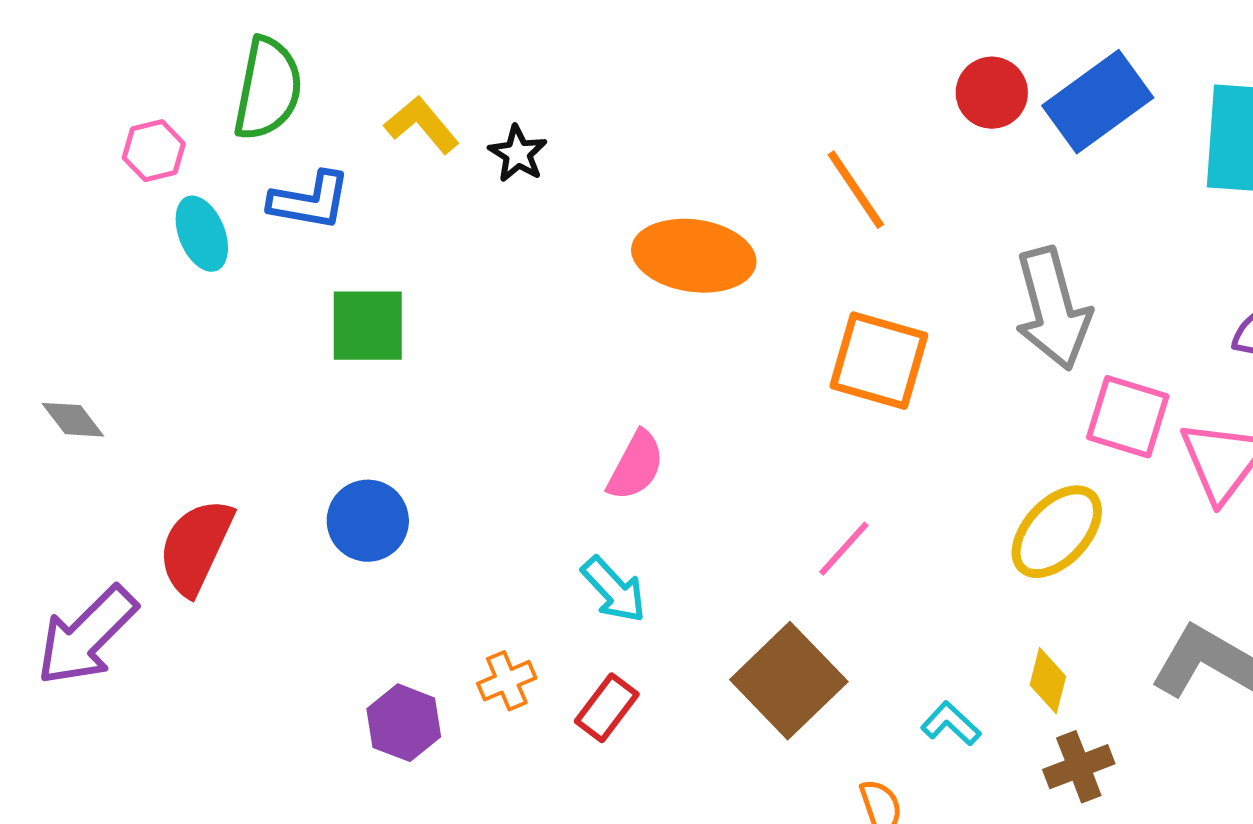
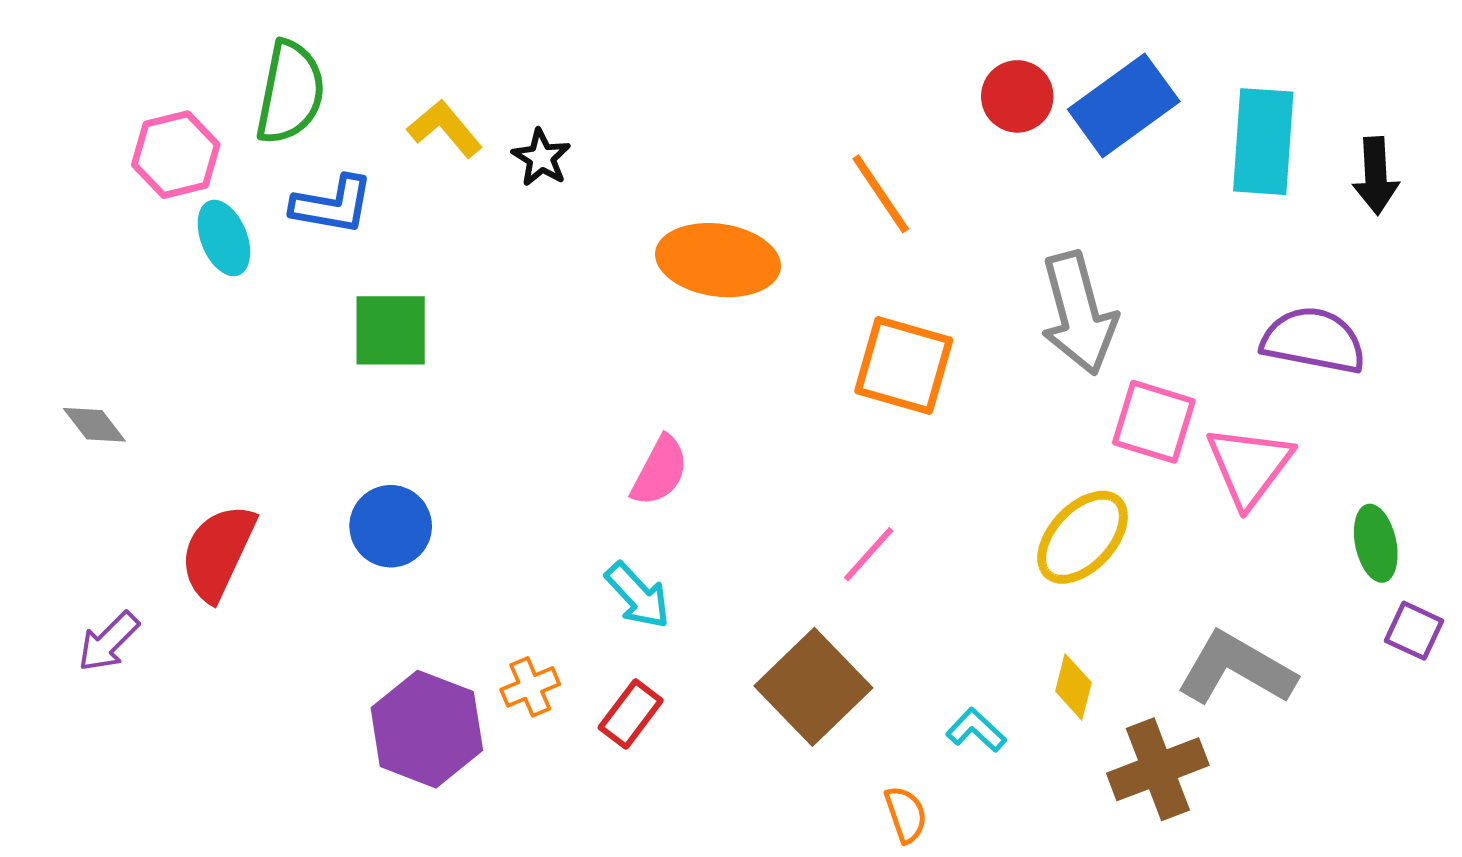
pink hexagon: (154, 151) -> (176, 155), size x1.4
purple arrow: (87, 636) -> (108, 642), size x0.6
purple hexagon: (404, 723) -> (427, 729), size x1.5
brown cross: (1079, 767) -> (1158, 769), moved, size x1.4

